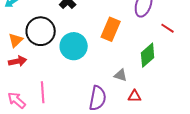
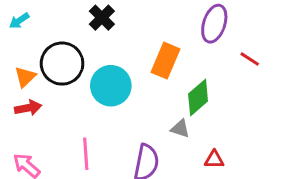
green diamond: (148, 55) -> (198, 98), moved
pink line: (43, 92) -> (86, 154), moved
red triangle: (135, 96) -> (214, 160), moved

